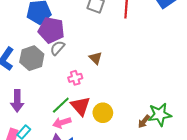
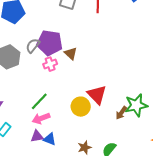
purple pentagon: (51, 30) -> (50, 43), moved
pink cross: (75, 78) -> (50, 64), moved
red triangle: (80, 106) -> (97, 95), moved

